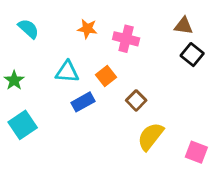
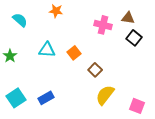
orange star: (87, 29) -> (56, 11), moved
pink cross: (126, 39) -> (103, 25), moved
blue rectangle: (83, 102) -> (46, 98), moved
cyan square: (23, 125) -> (16, 98), moved

